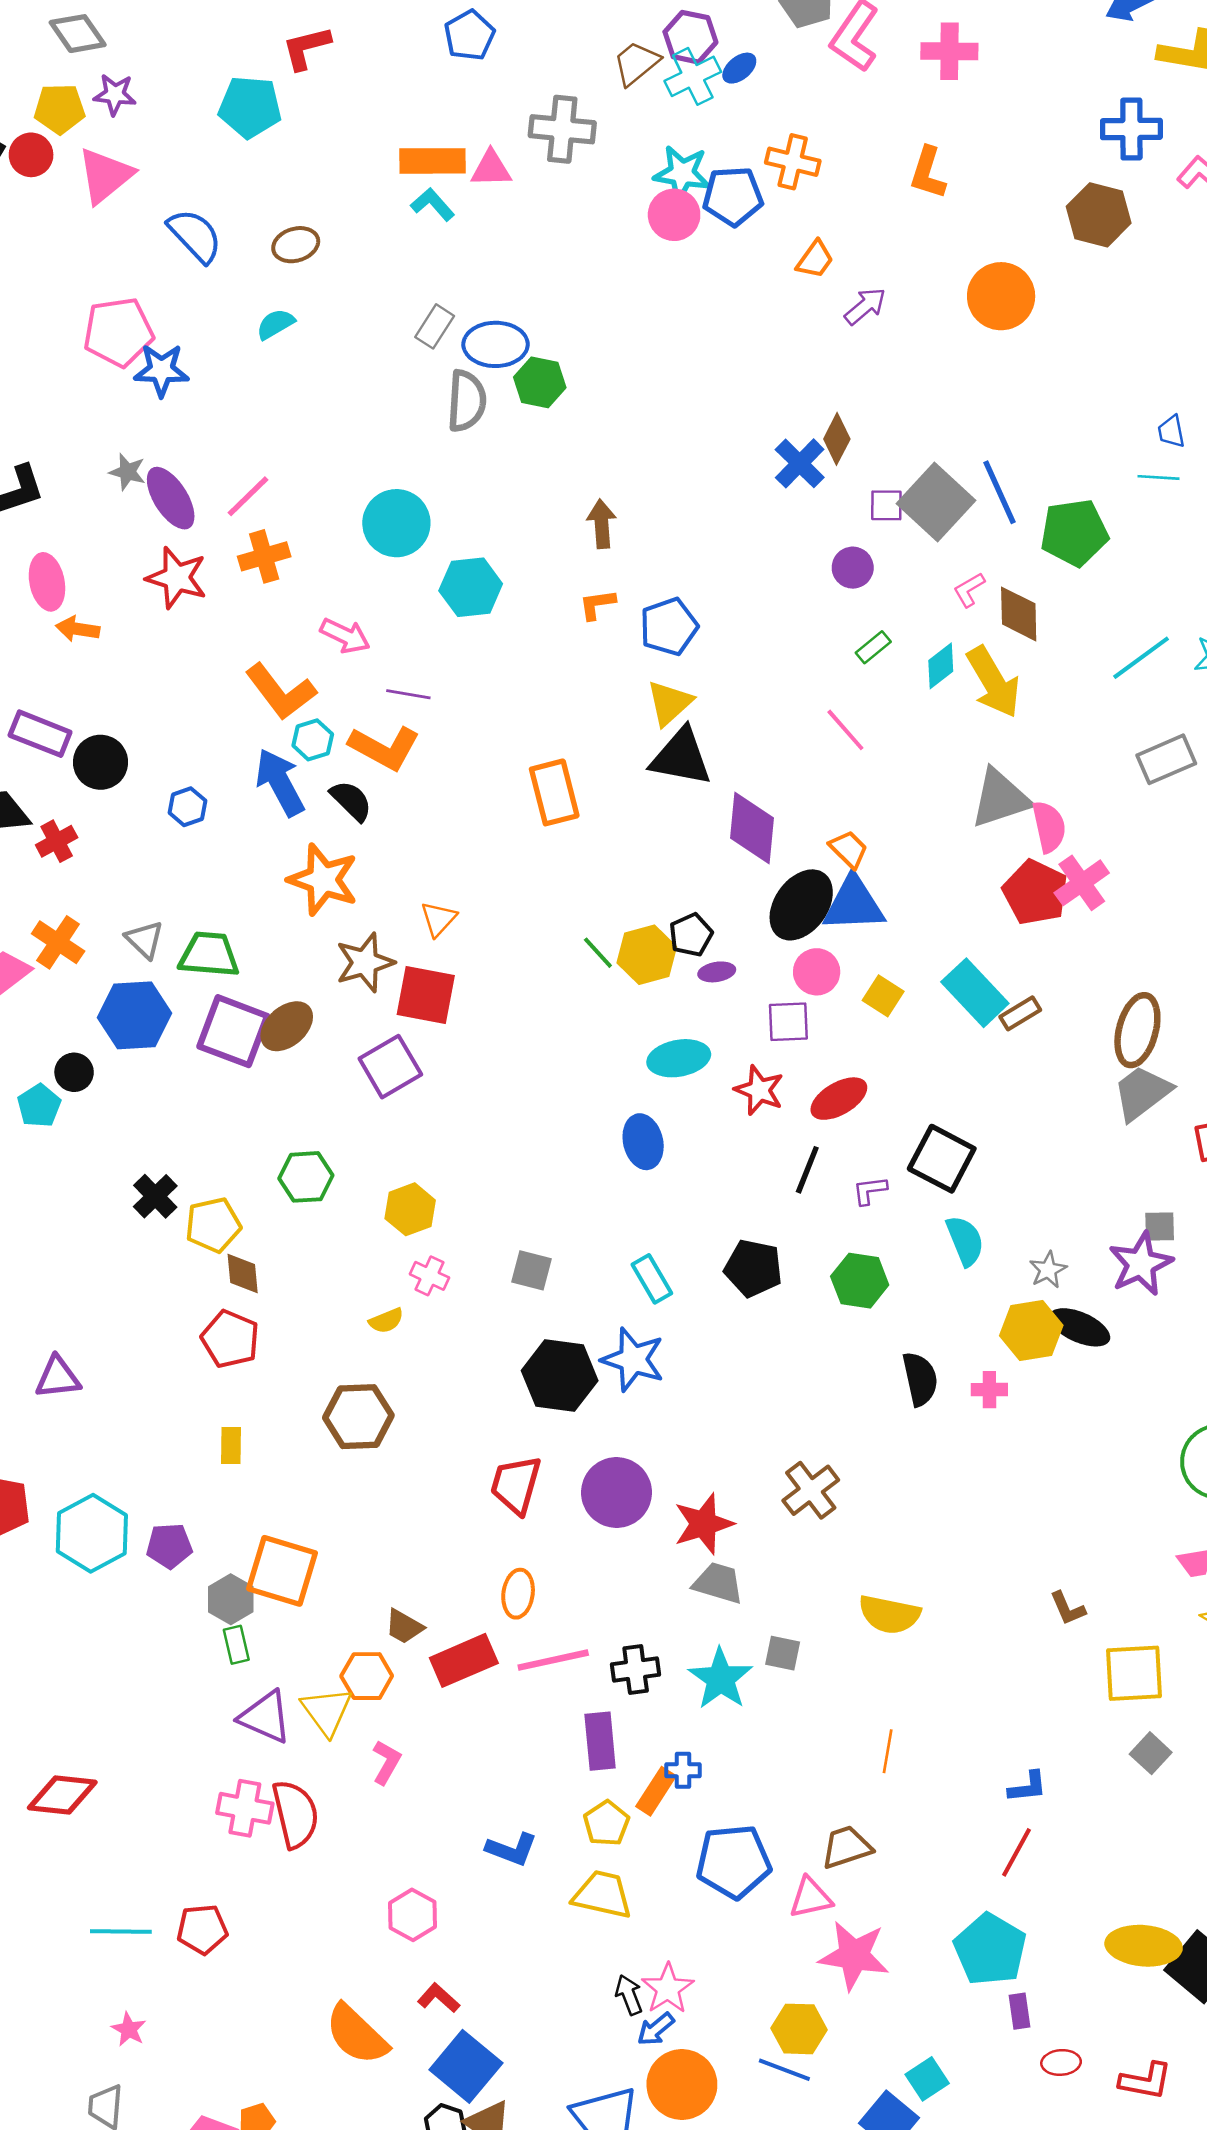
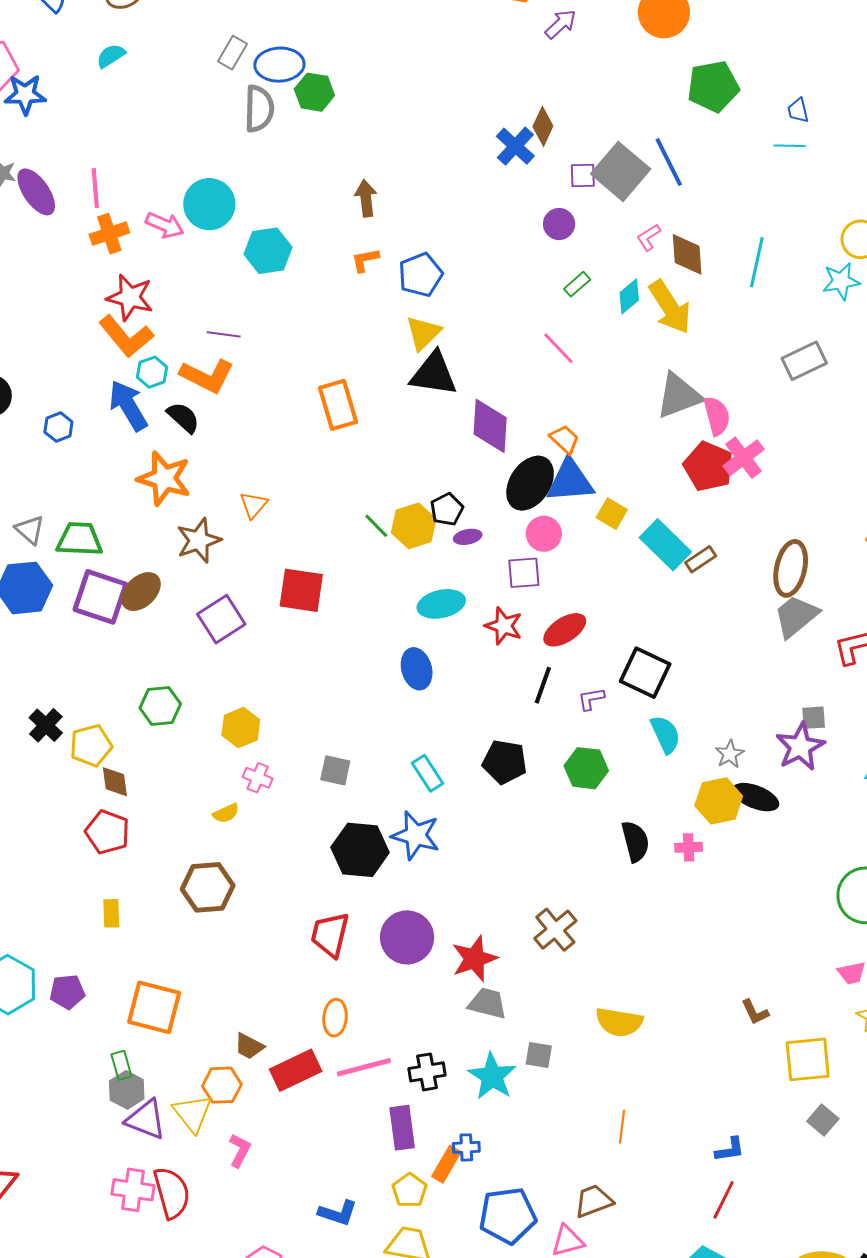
pink line: (248, 496) -> (95, 188), turned -48
green pentagon: (1074, 533) -> (713, 86), moved
red star: (177, 578) -> (130, 297), moved
pink arrow: (345, 636) -> (165, 225), moved
cyan line: (1141, 658) -> (757, 262), moved, turned -39
red square: (426, 995) -> (301, 590), moved
yellow square: (883, 996) -> (612, 514), moved
gray hexagon: (231, 1599) -> (127, 1090), moved

